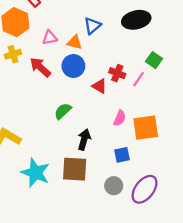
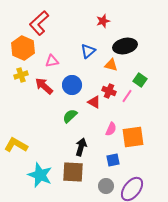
orange triangle: (75, 42) -> (111, 65), moved
green semicircle: (63, 111) -> (70, 116), moved

